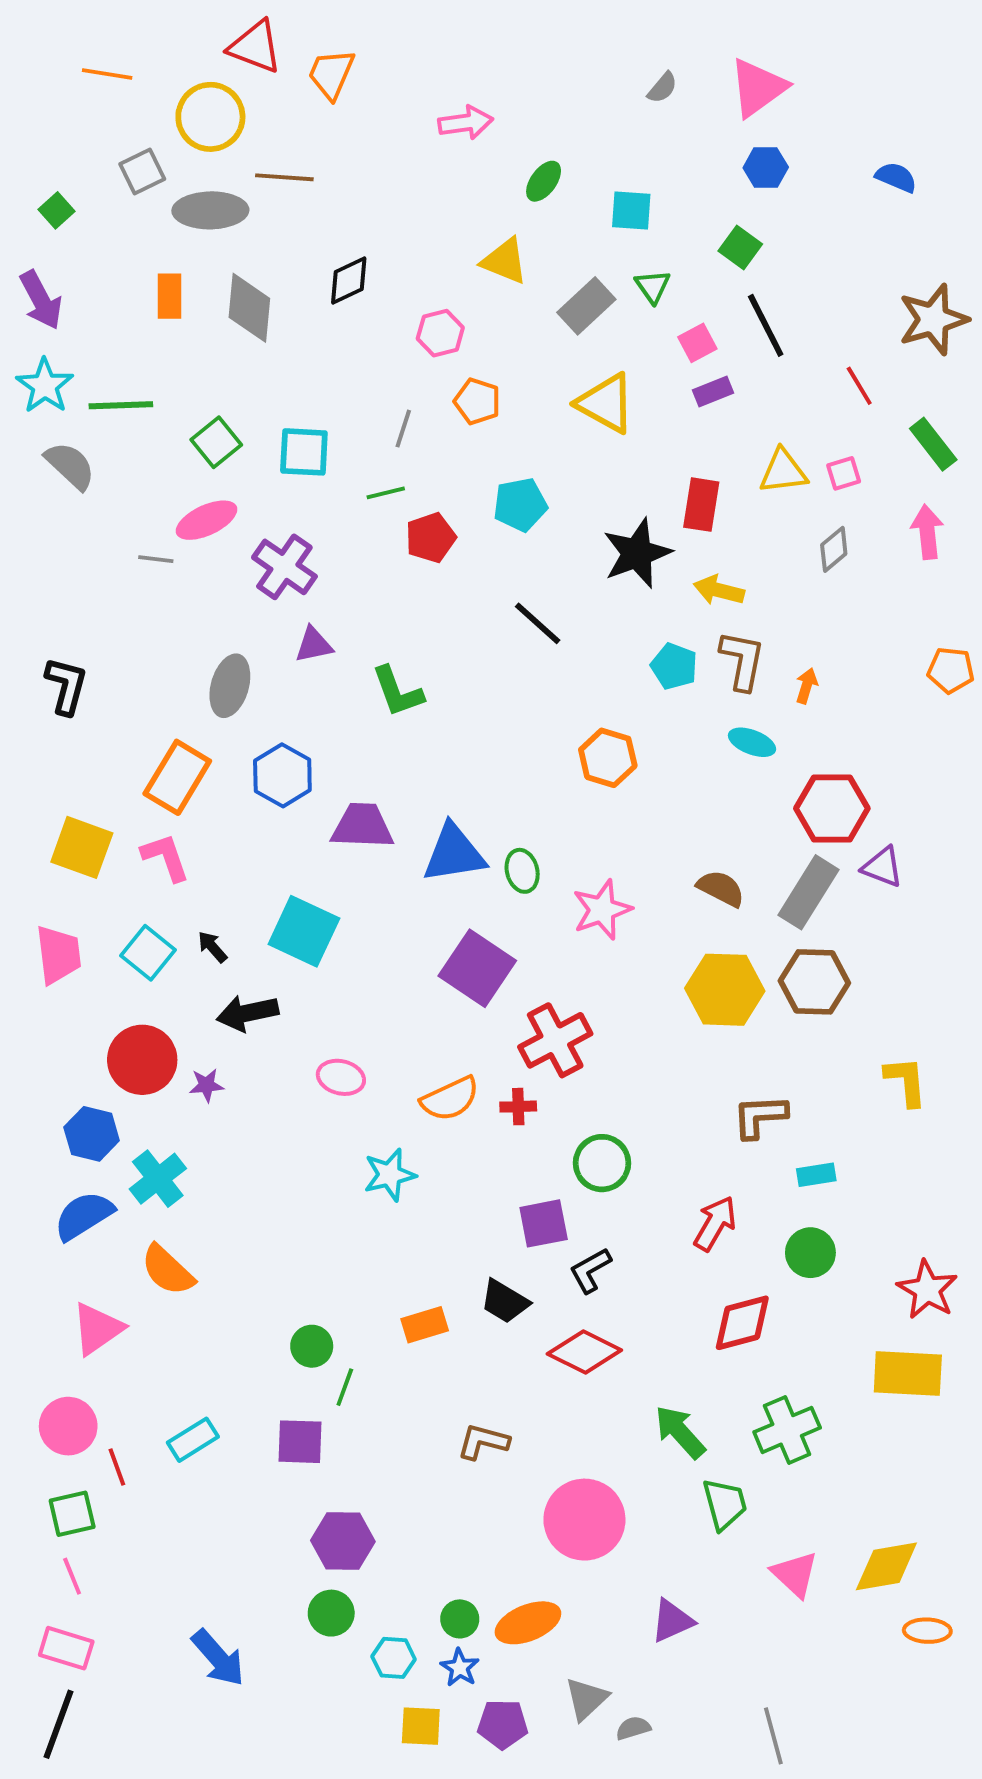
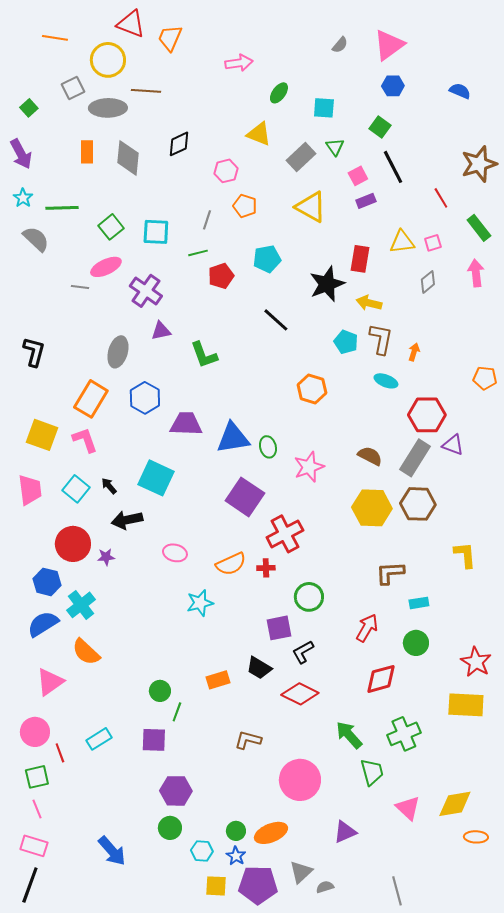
cyan star: (45, 386) -> (23, 198), size x0.7
orange pentagon: (951, 670) -> (485, 378), moved
purple pentagon: (503, 1724) -> (258, 885), size x1.5

